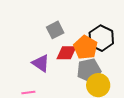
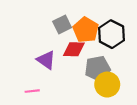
orange pentagon: (85, 47) -> (86, 30), moved

